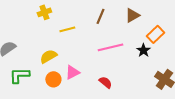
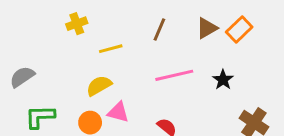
orange rectangle: (155, 34) -> (239, 30), moved
yellow semicircle: (48, 56) -> (99, 86), moved
pink triangle: (72, 72) -> (118, 112), turned 42

